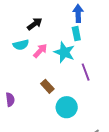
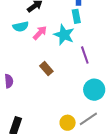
cyan circle: (67, 107) -> (94, 90), moved

